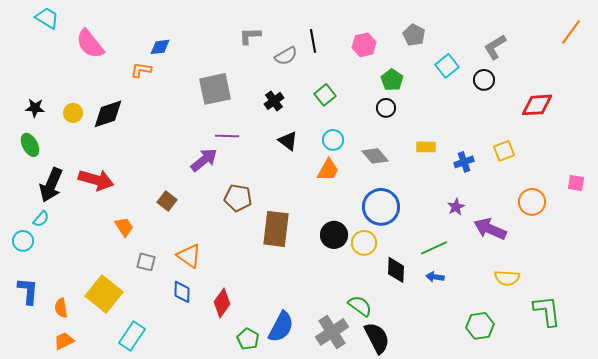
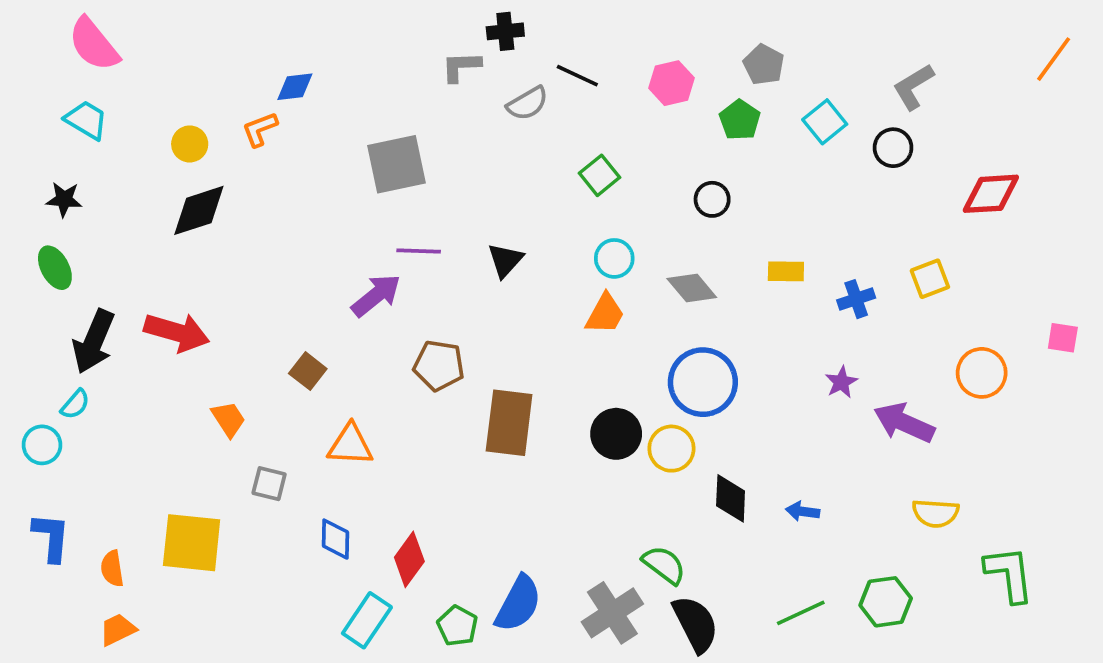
cyan trapezoid: (47, 18) -> (86, 120), moved
black line: (313, 41) -> (577, 76), turned -55
pink semicircle: (90, 44) -> (94, 44), moved
orange L-shape: (141, 70) -> (260, 129), turned -30
green pentagon: (392, 80) -> (740, 120), moved
black cross: (274, 101) -> (505, 31), moved, turned 30
yellow circle: (73, 113) -> (190, 144), moved
black triangle: (288, 141) -> (505, 260), moved, turned 35
green line: (434, 248) -> (801, 613), moved
orange triangle: (189, 256) -> (350, 445), moved, turned -32
yellow square: (104, 294) -> (192, 543), turned -33
cyan rectangle: (132, 336) -> (367, 620), moved

